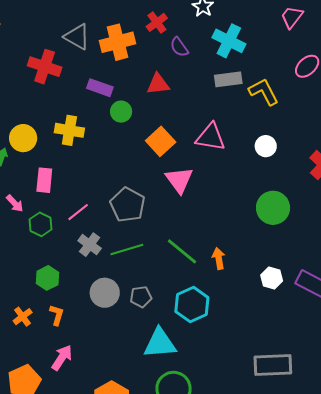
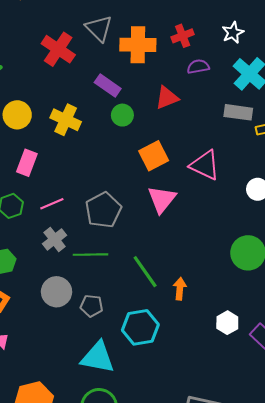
purple semicircle: (179, 47) -> (198, 67), turned 100
red triangle: (158, 84) -> (167, 98), turned -30

